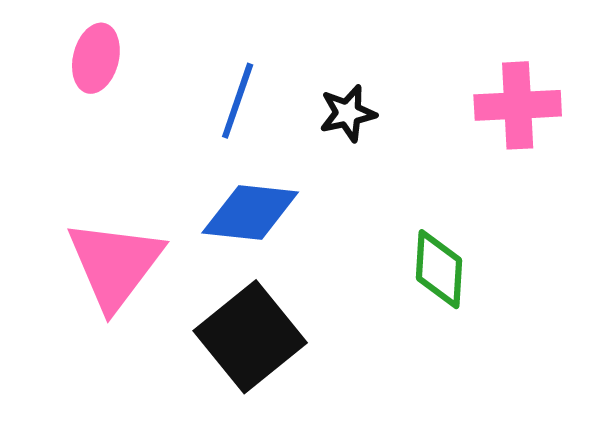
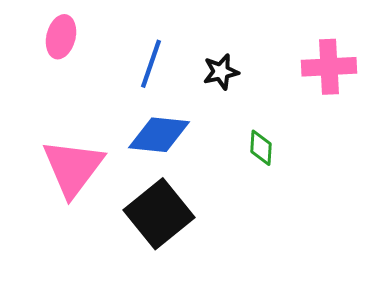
green diamond: (439, 269) -> (261, 148), moved, size x0.7

